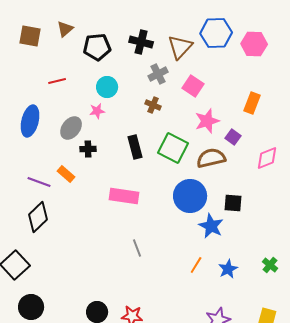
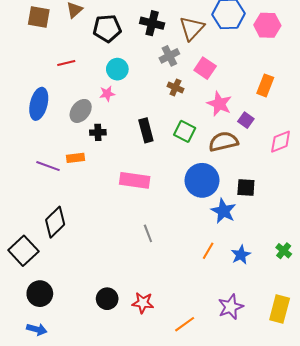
brown cross: (153, 105) -> (175, 87), moved
pink star: (207, 121) -> (219, 104), turned -30
green square: (173, 148) -> (185, 131), size x0.7
orange rectangle: (66, 174) -> (75, 158), turned -48
black diamond: (38, 217) -> (55, 222), moved

